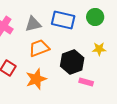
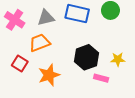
orange trapezoid: (39, 48) -> (40, 43), moved
yellow star: (99, 49) -> (118, 59), moved

